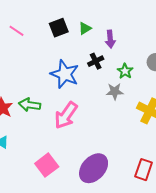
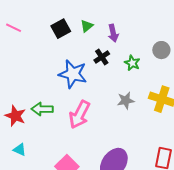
pink line: (16, 31) -> (14, 28), moved
gray star: (115, 91) -> (126, 101), moved

